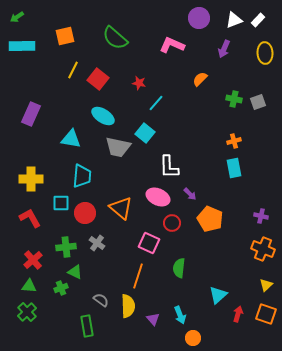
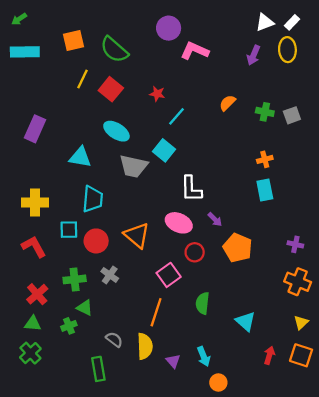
purple circle: (199, 18) -> (169, 28), moved
green semicircle: (115, 38) -> (114, 50), moved
yellow ellipse: (265, 53) -> (287, 50), moved
orange semicircle: (200, 79) -> (227, 103), moved
pink square: (149, 243) -> (169, 275), turned 30
cyan triangle: (218, 295) -> (246, 321), moved, turned -36

